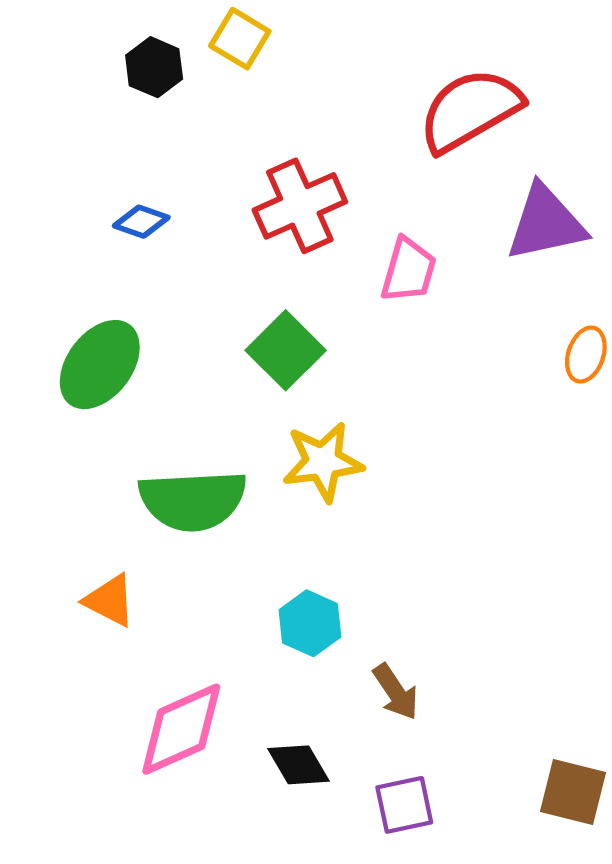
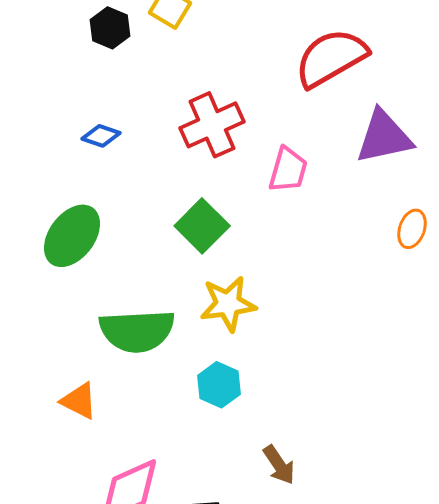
cyan hexagon: (310, 623) -> (219, 385), moved

